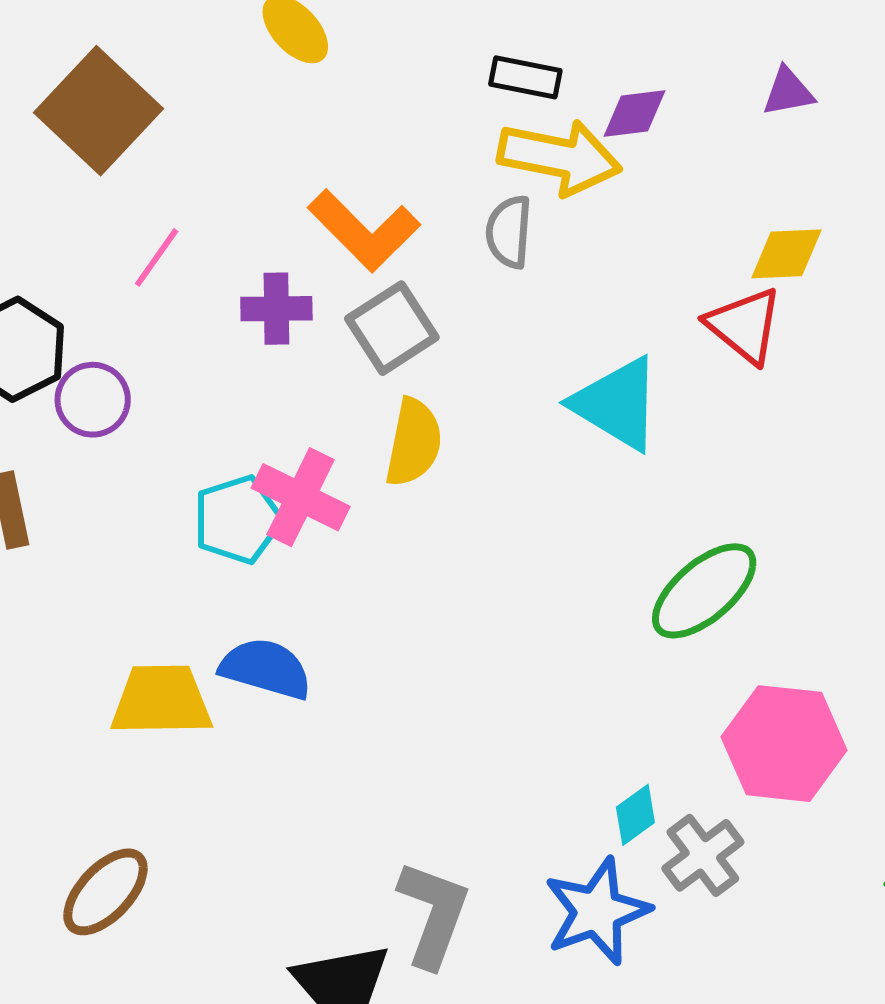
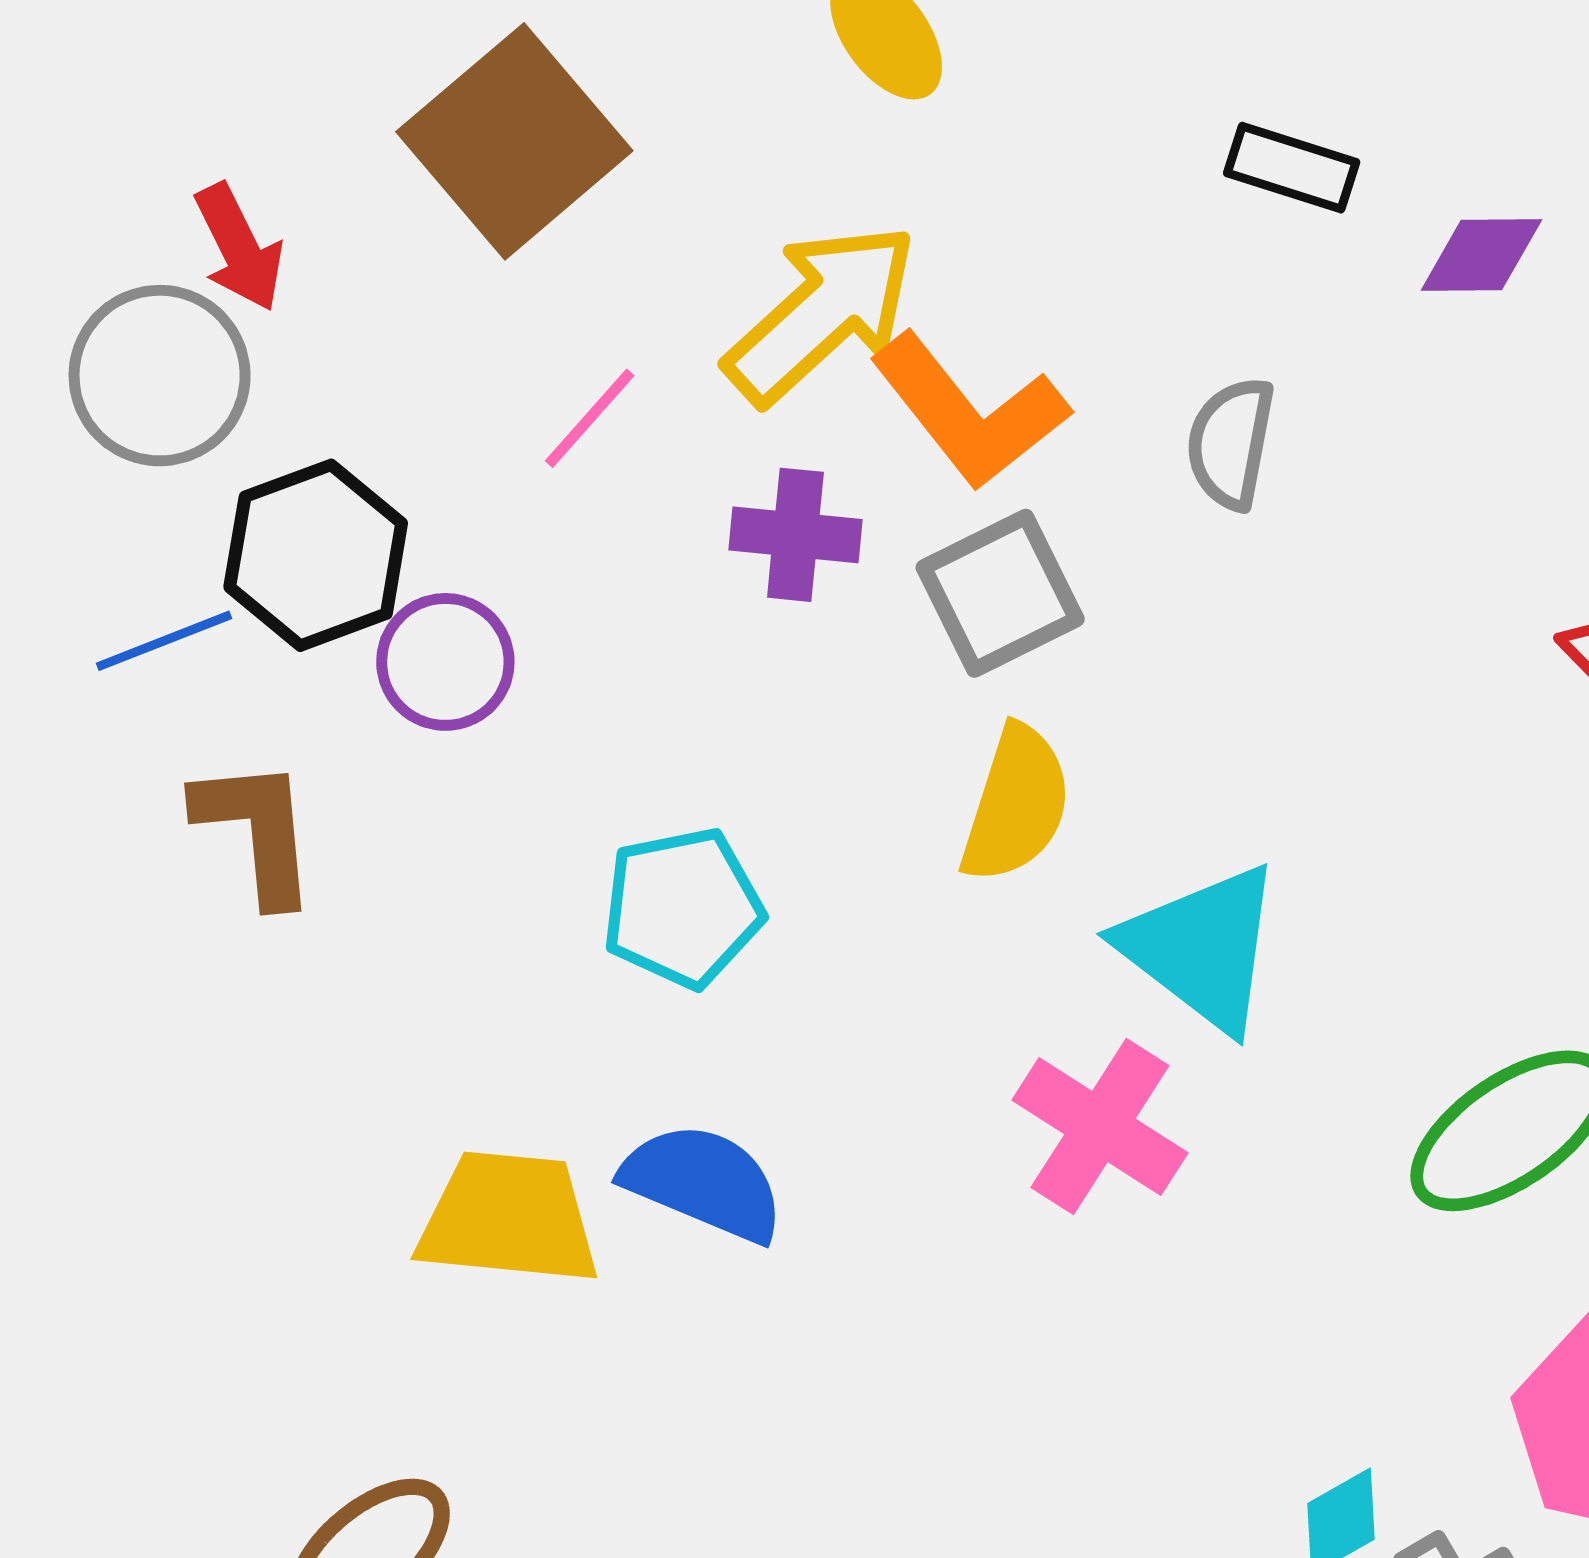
yellow arrow: (560, 157) -> (821, 313), moved, turned -60
cyan triangle: (617, 404) -> (1202, 948), moved
pink cross: (301, 497) -> (1100, 1127), moved

